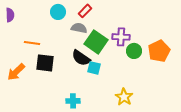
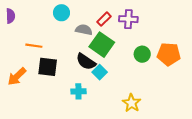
red rectangle: (85, 11) -> (104, 19), moved
purple cross: (121, 37) -> (128, 19), moved
orange pentagon: (159, 51) -> (169, 54), turned 30
cyan square: (94, 68) -> (100, 72), turned 32
cyan cross: (73, 101) -> (78, 91), moved

